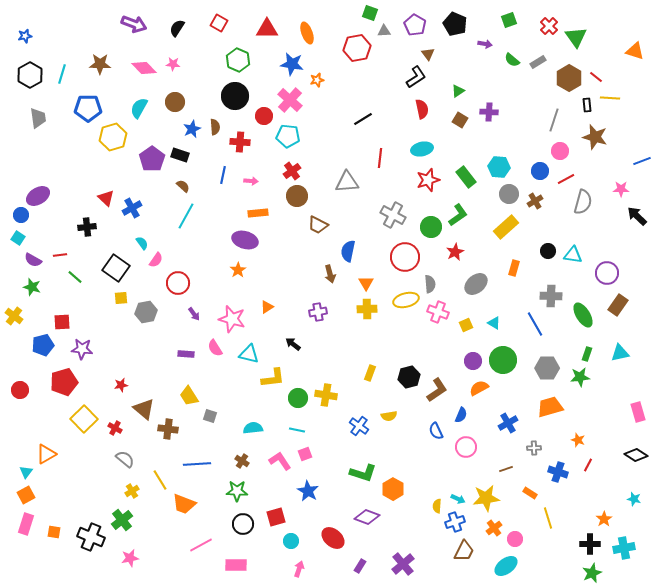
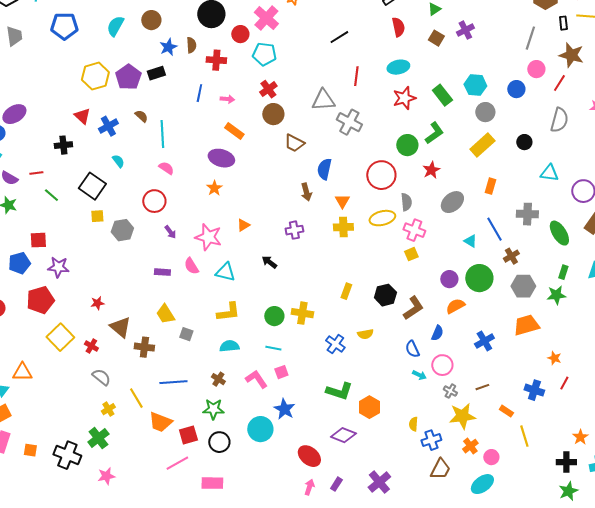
purple cross: (489, 112) -> (465, 30), turned -30
yellow hexagon: (113, 137) -> (95, 76), moved
black rectangle: (180, 155) -> (156, 73), turned -36
red line: (566, 179) -> (559, 83), moved, turned -30
brown semicircle: (183, 186) -> (141, 116), moved
brown cross: (535, 201) -> (511, 256), moved
orange rectangle: (258, 213) -> (234, 131), turned 42
gray cross: (393, 215) -> (349, 122), moved
cyan line: (186, 216) -> (162, 134), turned -32
black circle: (548, 251) -> (524, 142), moved
pink semicircle: (156, 260) -> (166, 168), moved, turned -91
blue line: (535, 324) -> (494, 229), moved
yellow square: (466, 325) -> (411, 254), moved
yellow L-shape: (273, 378) -> (228, 312), moved
gray cross: (534, 448) -> (450, 391), moved, turned 32
orange triangle: (46, 454) -> (22, 372), turned 30
cyan arrow: (458, 499) -> (419, 375), moved
red square: (276, 517) -> (188, 435), moved
cyan circle: (291, 541) -> (260, 429), moved, size x1.6
pink arrow: (299, 569) -> (309, 487), moved

